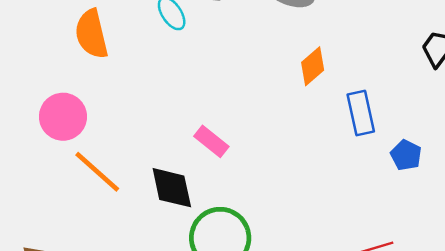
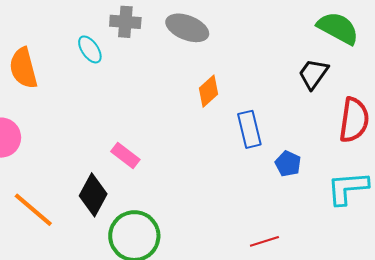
orange line: (97, 172) -> (33, 210), moved
black diamond: (172, 188) -> (93, 195), turned 42

